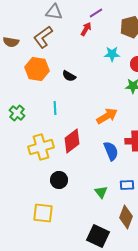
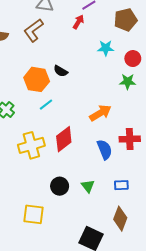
orange hexagon: (37, 69) -> (37, 79), moved
cyan line: (55, 108) -> (46, 105), turned 56
black circle: (59, 180) -> (60, 186), moved
green triangle: (101, 192) -> (88, 186), moved

